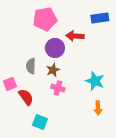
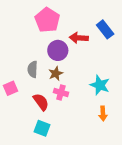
blue rectangle: (100, 18) -> (105, 29), moved, turned 60
pink pentagon: (45, 19) -> (47, 20), turned -30
red semicircle: (26, 97) -> (41, 102), moved

